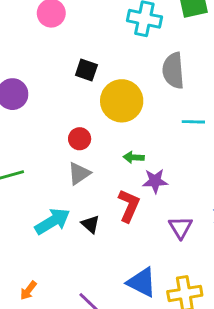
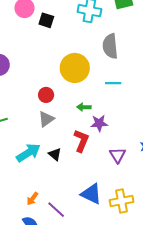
black square: (86, 70) -> (46, 20), moved
cyan line: (193, 122) -> (113, 83), moved
orange arrow: (28, 290) -> (32, 199), moved

